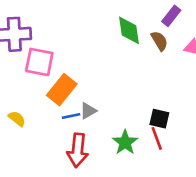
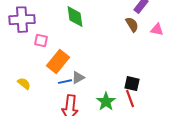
green diamond: (129, 30) -> (75, 17), moved
pink square: (39, 62) -> (41, 41), size x0.6

